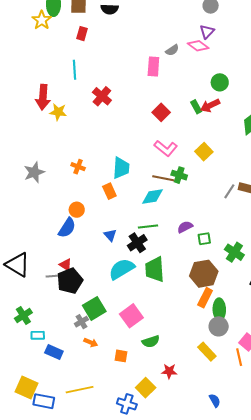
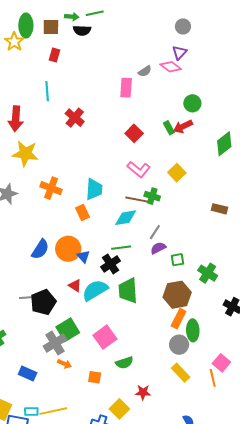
yellow star: (58, 112) -> (25, 154), moved, size x1.5
orange cross: (78, 167) -> (51, 188), size x1.5
gray line: (229, 191) -> (155, 232), moved
orange circle: (77, 210) -> (68, 249), moved, size x1.6
red triangle: (66, 265) -> (75, 286), moved
gray cross: (81, 322) -> (55, 343), size x1.6
gray circle: (219, 326) -> (179, 345), moved
cyan rectangle: (38, 335) -> (31, 411), moved

